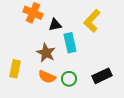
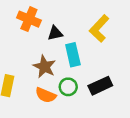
black rectangle: (102, 76) -> (100, 86), moved
green circle: (69, 79) -> (68, 87), moved

